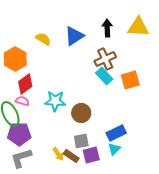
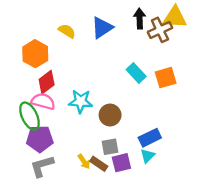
brown cross: (105, 59) -> (160, 30), moved
pink semicircle: (22, 101) -> (43, 101), size x1.5

